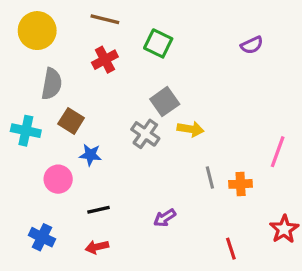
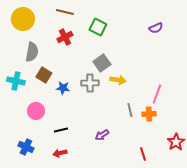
gray cross: (145, 134) -> (90, 83), turned -36
pink line: (278, 152) -> (157, 94), moved
blue star: (90, 155) -> (63, 88), moved

